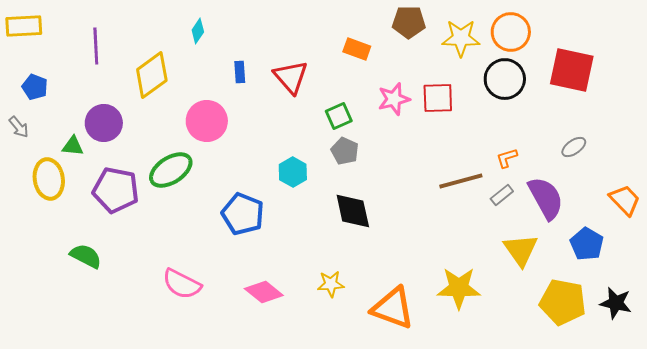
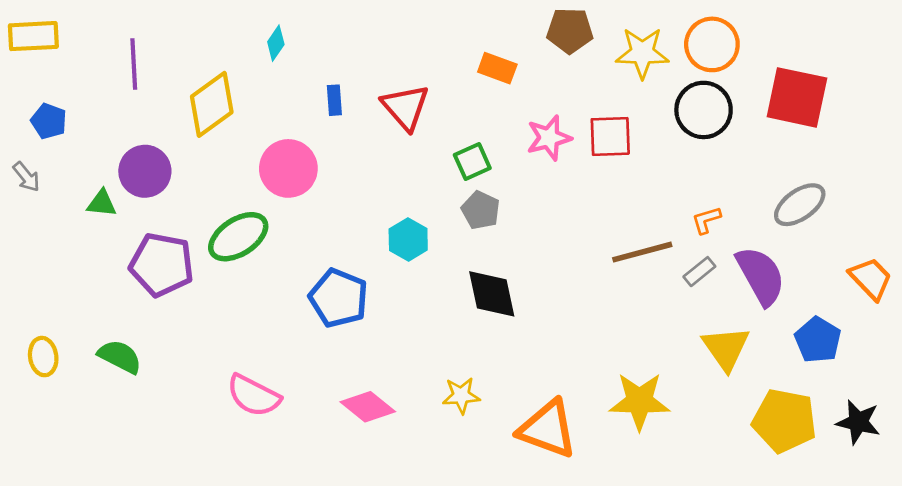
gray ellipse: (574, 147) -> (800, 205), size x1.5
yellow ellipse: (49, 179) -> (43, 357), moved, size x0.7

